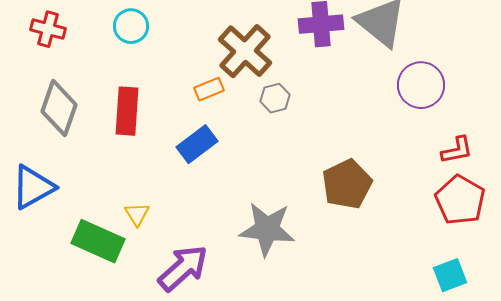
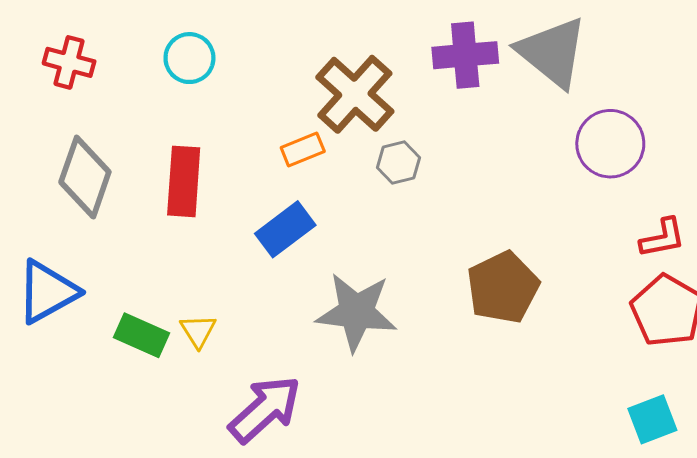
gray star: (267, 229) -> (356, 312), moved
green rectangle: (98, 241) -> (142, 335), moved, size x0.7

